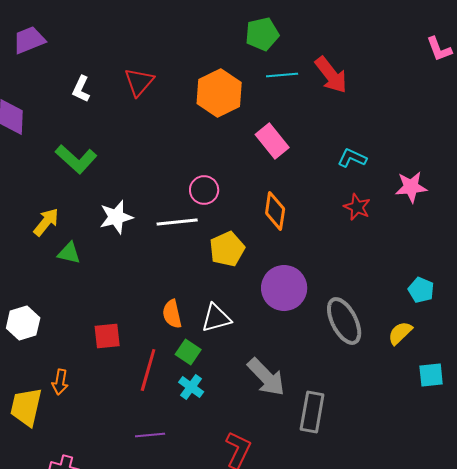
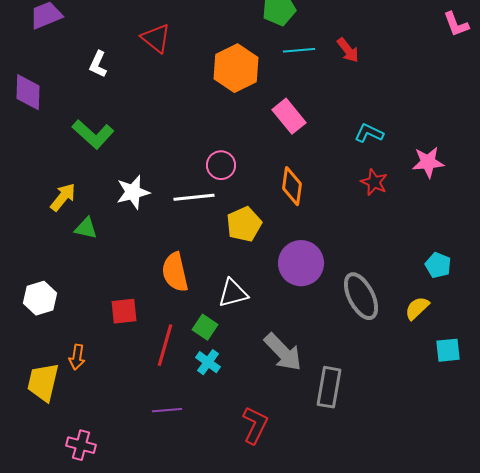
red arrow: (331, 75) -> (348, 50), size x0.7
red triangle: (139, 82) -> (156, 38), moved, turned -32
orange semicircle: (172, 314) -> (175, 272), moved, size x1.4

